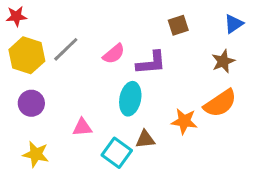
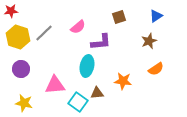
pink semicircle: (114, 54) -> (78, 27), moved
orange semicircle: (220, 103) -> (156, 69), moved, size x0.7
pink triangle: (82, 127) -> (55, 85), size x1.5

